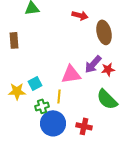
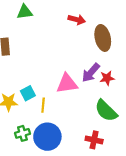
yellow line: (59, 96) -> (43, 105), moved
green cross: (42, 106) -> (22, 133), moved
red cross: (84, 126) -> (94, 140), moved

